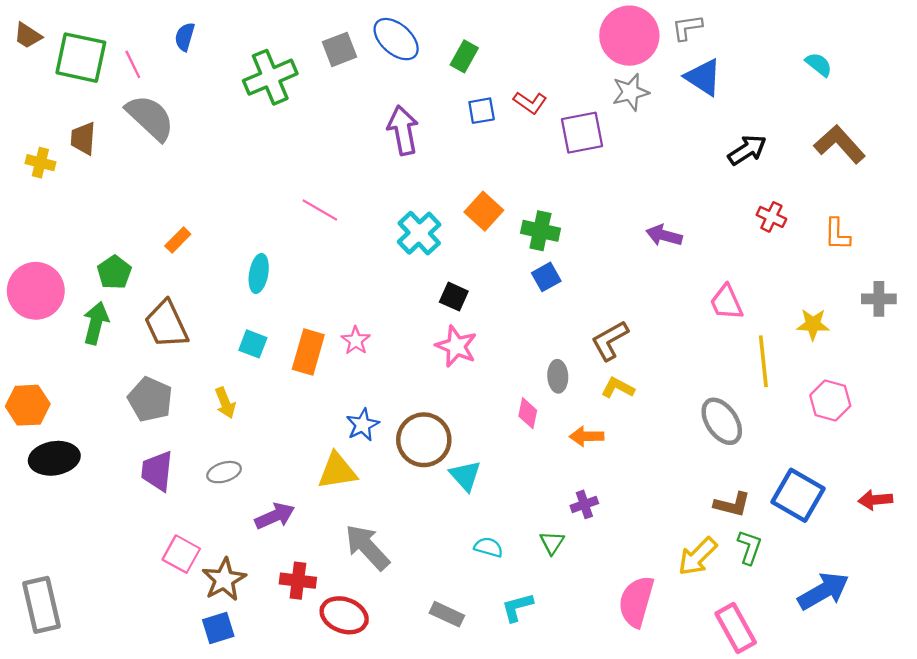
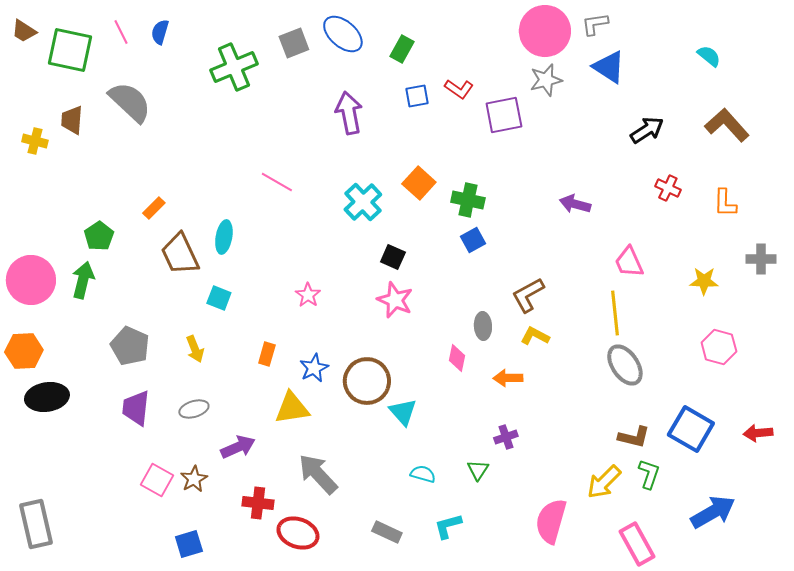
pink line: (133, 64) -> (121, 32), moved
pink circle: (36, 291) -> (31, 280), moved
brown trapezoid: (166, 324) -> (180, 254), moved
orange rectangle: (308, 352) -> (267, 354), moved, size x0.6
yellow line: (763, 361) -> (615, 313), moved
brown star: (224, 580) -> (194, 479), moved, size x0.7

